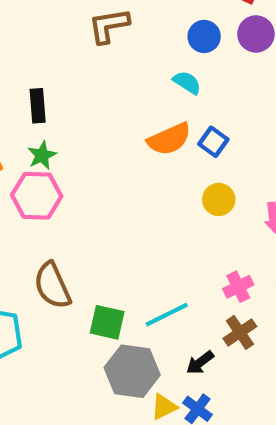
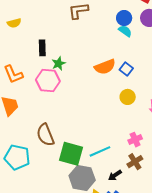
cyan semicircle: (187, 82) -> (125, 31), moved
green star: (42, 155) -> (59, 64), moved
pink hexagon: (37, 196) -> (48, 80), moved
green square: (107, 322) -> (71, 154), size x1.4

